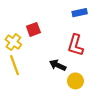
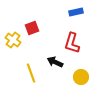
yellow line: (14, 65) -> (31, 73), moved
yellow circle: (75, 81) -> (81, 77), moved

